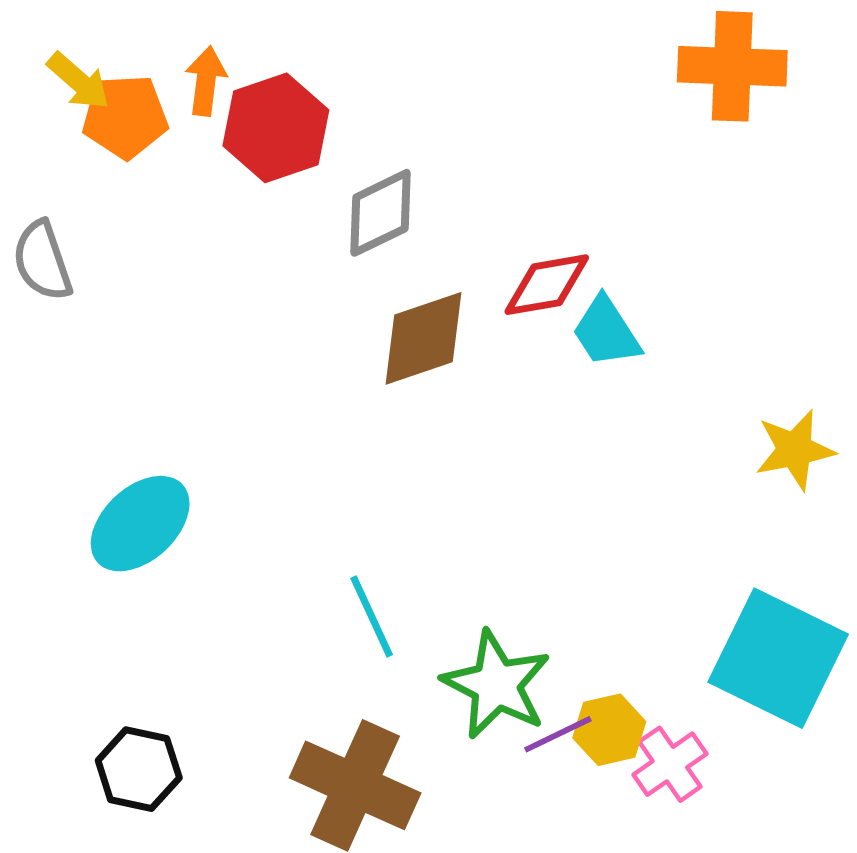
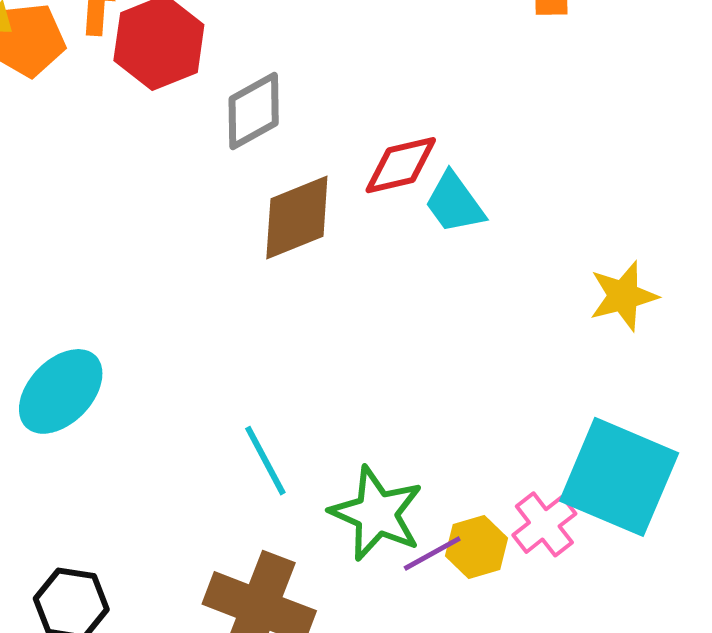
pink cross: (670, 764) -> (544, 524), moved

